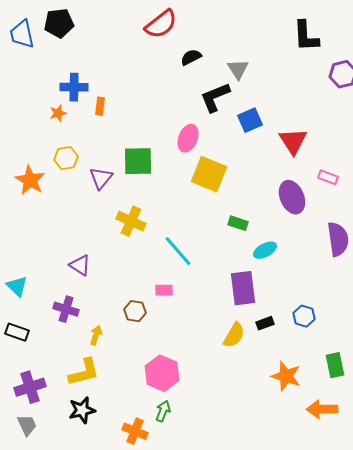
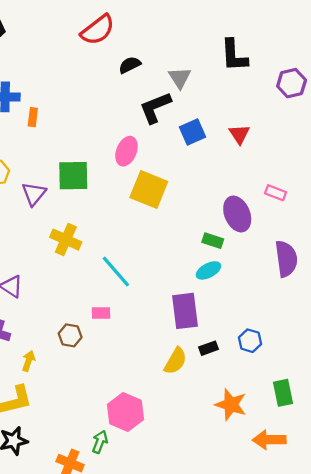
black L-shape: (306, 36) -> (234, 55), moved
red triangle: (293, 141) -> (239, 134), moved, size x0.7
green rectangle: (238, 223) -> (213, 241), moved
pink hexagon: (162, 373) -> (125, 412), moved

